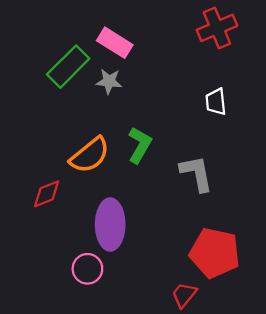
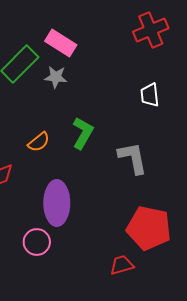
orange semicircle: (90, 155) -> (39, 142), size x0.6
red trapezoid: (184, 295) -> (122, 265), turned 35

